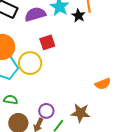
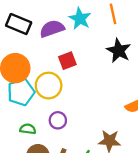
black star: (78, 16) -> (119, 51), moved, size x1.5
purple circle: (46, 111) -> (58, 120), moved

